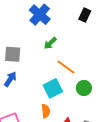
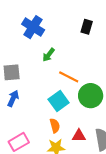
black rectangle: (85, 15) -> (87, 27), moved
green circle: (84, 88) -> (91, 96), size x1.5

